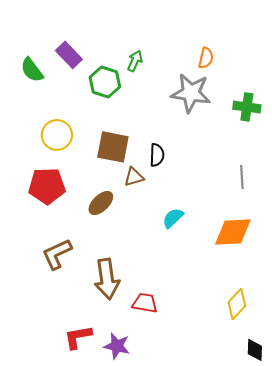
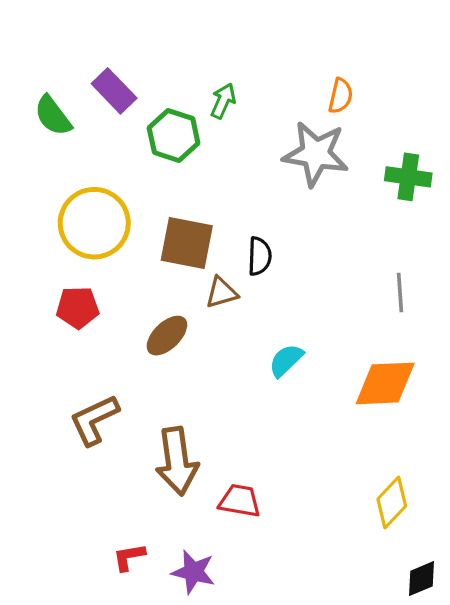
yellow circle: (57, 135) -> (94, 223), size x1.4
red pentagon: (47, 186) -> (78, 307), size x0.7
red L-shape: (78, 337) -> (129, 557), size x0.7
black diamond: (255, 350) -> (421, 579), turned 65

